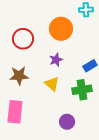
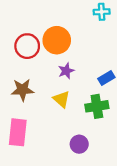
orange circle: (61, 29) -> (57, 40), moved

